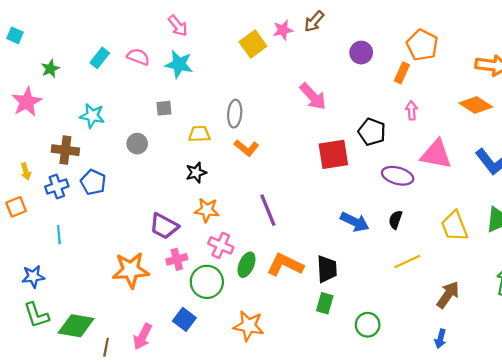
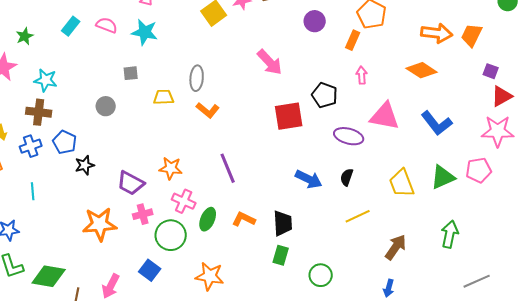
cyan star: (92, 116) -> (46, 80), moved
black star: (196, 173) -> (85, 165), moved
orange L-shape: (285, 265) -> (244, 219), size x0.7

